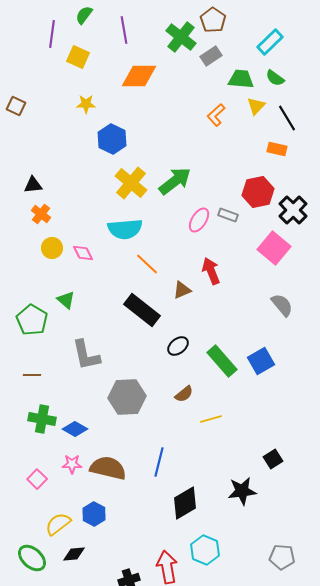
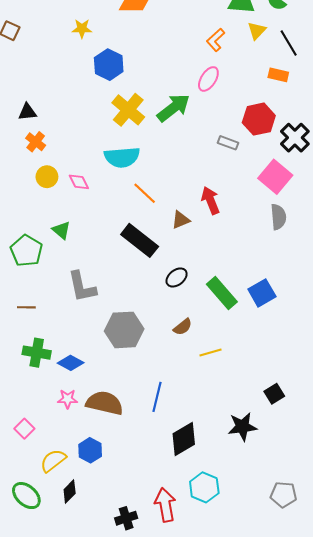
pink ellipse: (199, 220) -> (208, 79), moved
gray semicircle: (282, 305) -> (278, 217), moved, turned 35
pink square: (37, 479) -> (24, 429), moved
black diamond: (74, 554) -> (70, 491), turned -40

